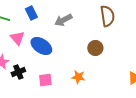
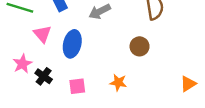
blue ellipse: (41, 46) -> (72, 44), turned 70
black cross: (18, 72) -> (44, 76), turned -32

